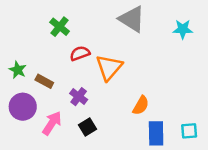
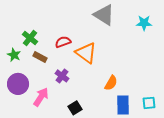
green cross: (60, 27) -> (30, 38), moved
orange triangle: (109, 67) -> (86, 53), turned -35
brown rectangle: (44, 81) -> (40, 57), moved
black square: (87, 127) -> (75, 108), moved

